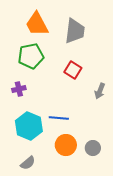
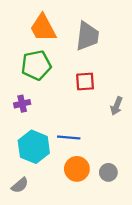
red square: (73, 70) -> (85, 82), turned -36
gray semicircle: (28, 163) -> (20, 185), moved

